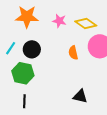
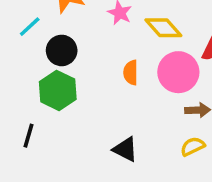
cyan line: (11, 48) -> (30, 27), moved
green hexagon: (23, 73) -> (58, 90), moved

